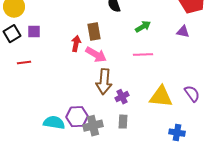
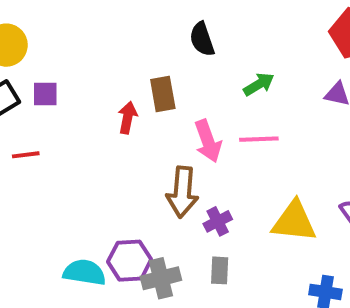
pink arrow: (96, 55) -> (208, 141), moved, turned 40

